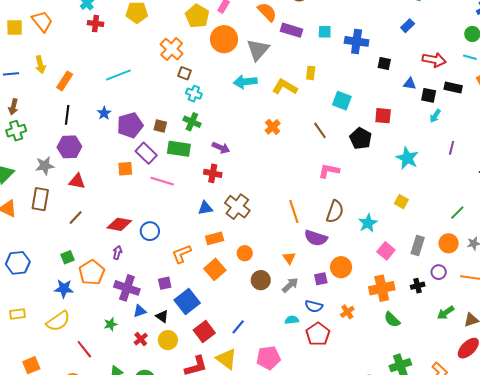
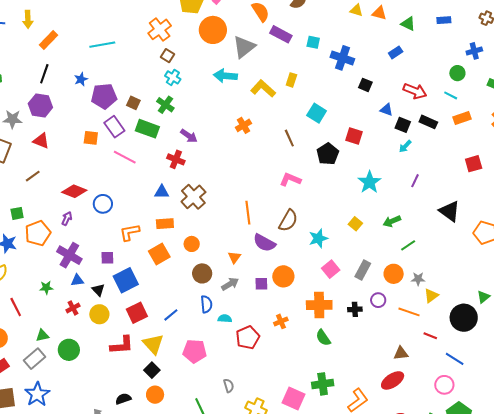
blue semicircle: (314, 306) -> (206, 304), moved, turned -120
green arrow: (446, 313) -> (392, 221), moved

